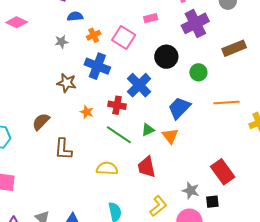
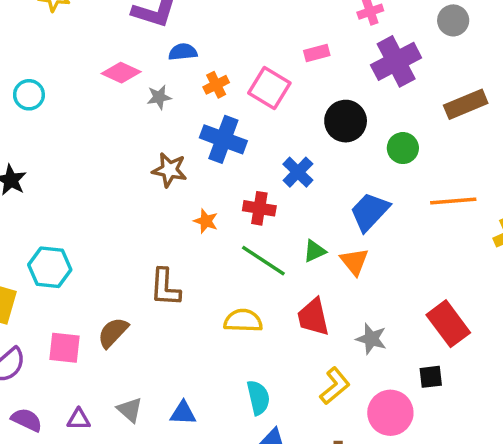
pink diamond: (17, 22) -> (121, 73), moved
blue cross: (139, 85) -> (298, 172), size x0.7
brown semicircle: (41, 122) -> (113, 333), moved
gray star: (191, 190) -> (371, 339), moved

